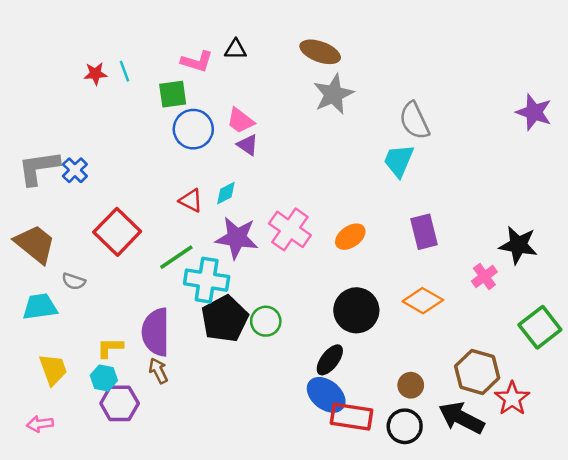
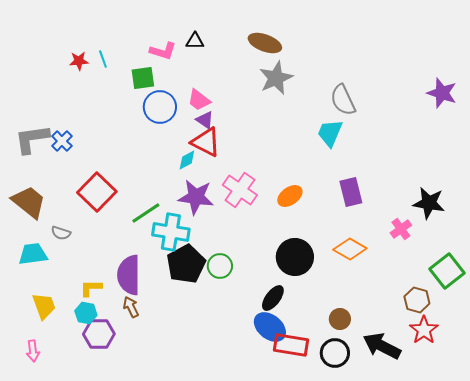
red triangle: (191, 200) -> (206, 142), moved, size x1.5
brown hexagon: (477, 372) -> (417, 300), moved, size x0.7
pink arrow: (40, 424) -> (33, 351), turned -90

